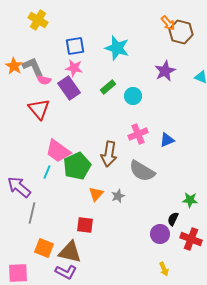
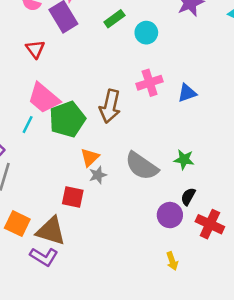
red triangle: (39, 109) -> (35, 49), moved, size x0.7
gray semicircle: (142, 171) -> (142, 166), moved
gray star: (118, 196) -> (98, 175), moved
green star: (190, 200) -> (184, 160), moved

